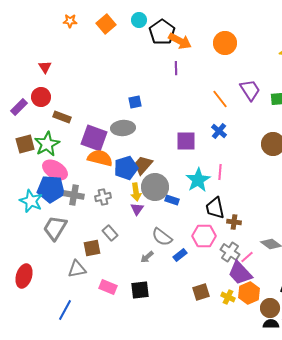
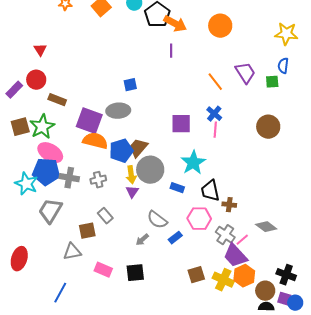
pink line: (220, 172) -> (215, 130), moved
blue rectangle: (172, 200) -> (177, 188), moved
yellow cross: (228, 297) -> (223, 280), size x1.5

